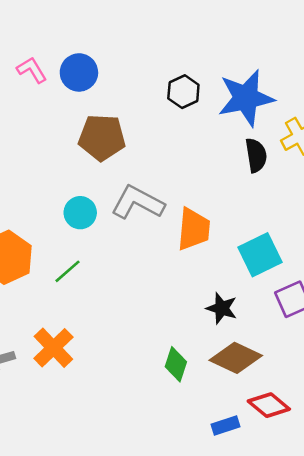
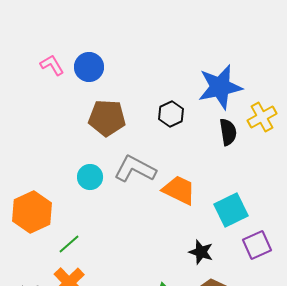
black hexagon: (183, 92) -> (171, 114), moved
orange trapezoid: (194, 229) -> (179, 190), turned -69
green line: (67, 271) -> (69, 244), moved

